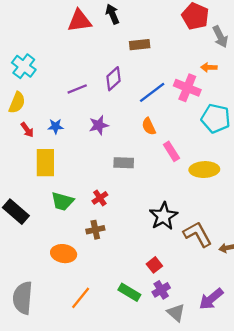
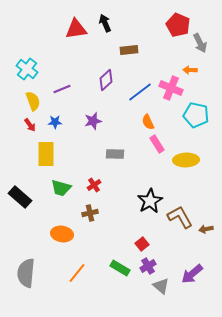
purple line: (77, 89) -> (62, 89), moved
yellow semicircle: (17, 103) -> (33, 101), moved, turned -42
orange semicircle: (149, 126) -> (148, 122), moved

